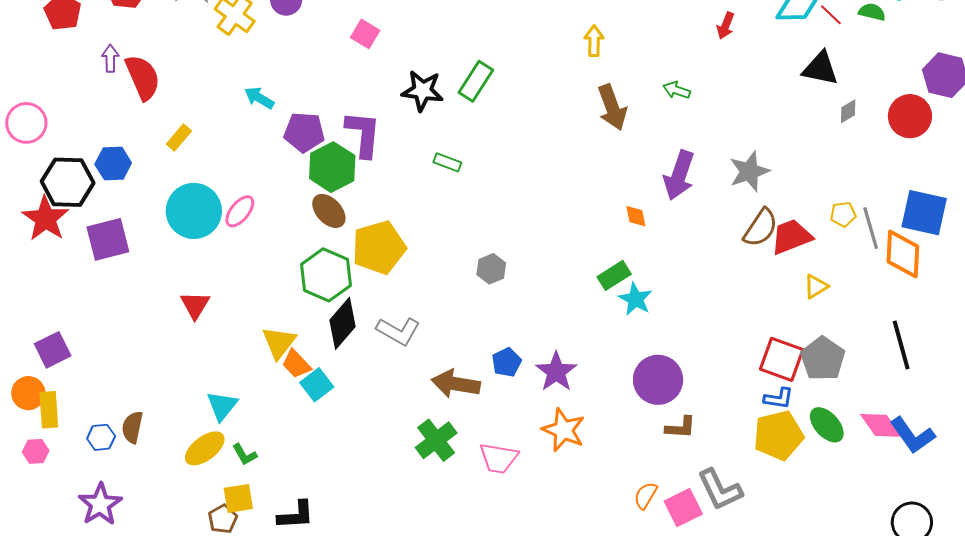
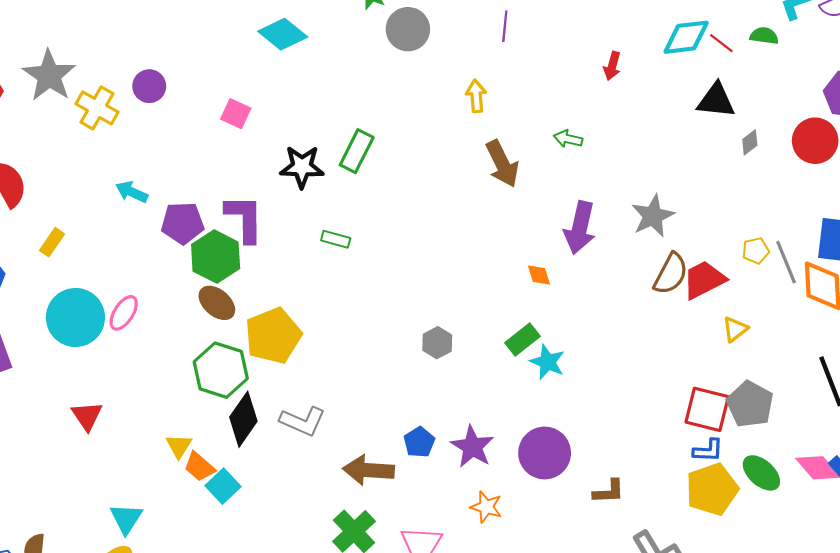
gray hexagon: (491, 269) -> (437, 343), moved
yellow triangle: (279, 343) -> (179, 446), size x0.7
purple circle: (658, 380) -> (545, 453), moved
orange star: (563, 430) -> (486, 507), size x0.7

